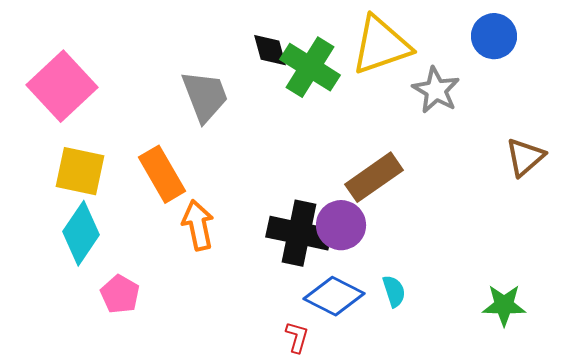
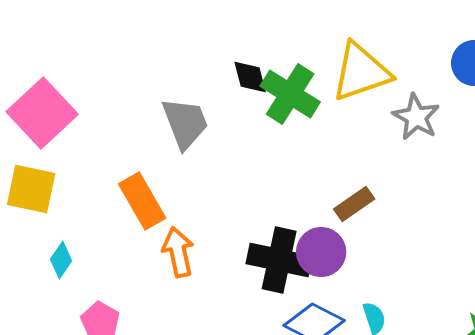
yellow square: (80, 171) -> (31, 189), moved
brown rectangle: (374, 177) -> (354, 204), size x0.7
cyan diamond: (81, 233) -> (61, 260), size x0.6

